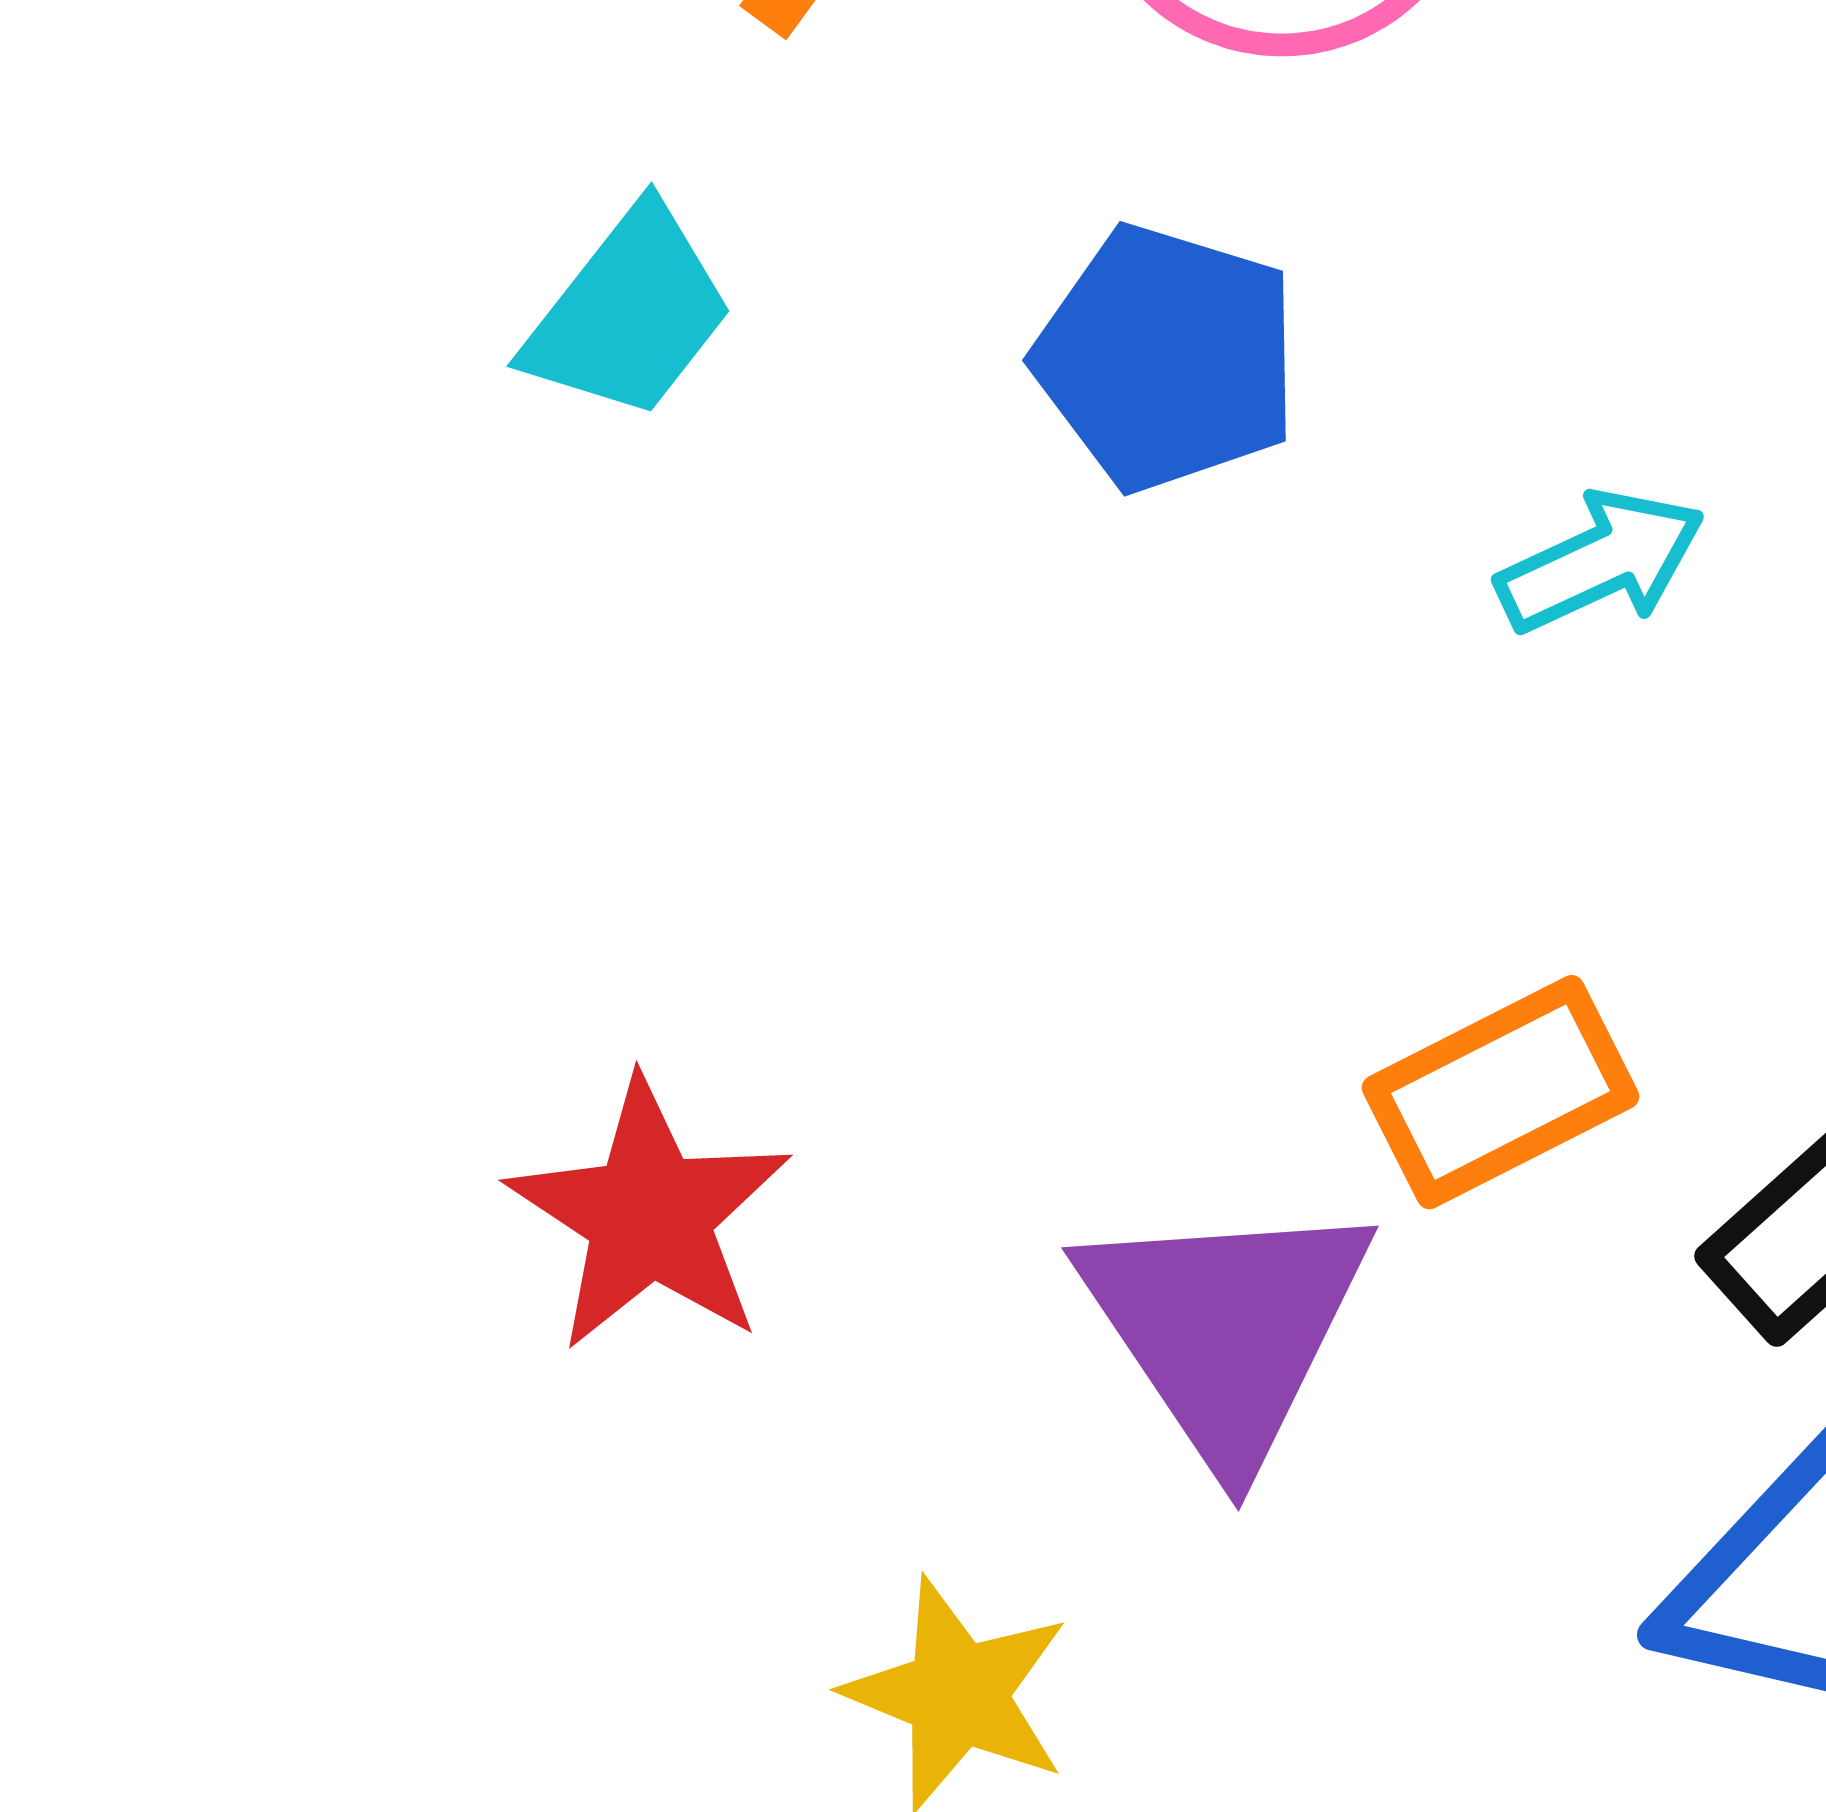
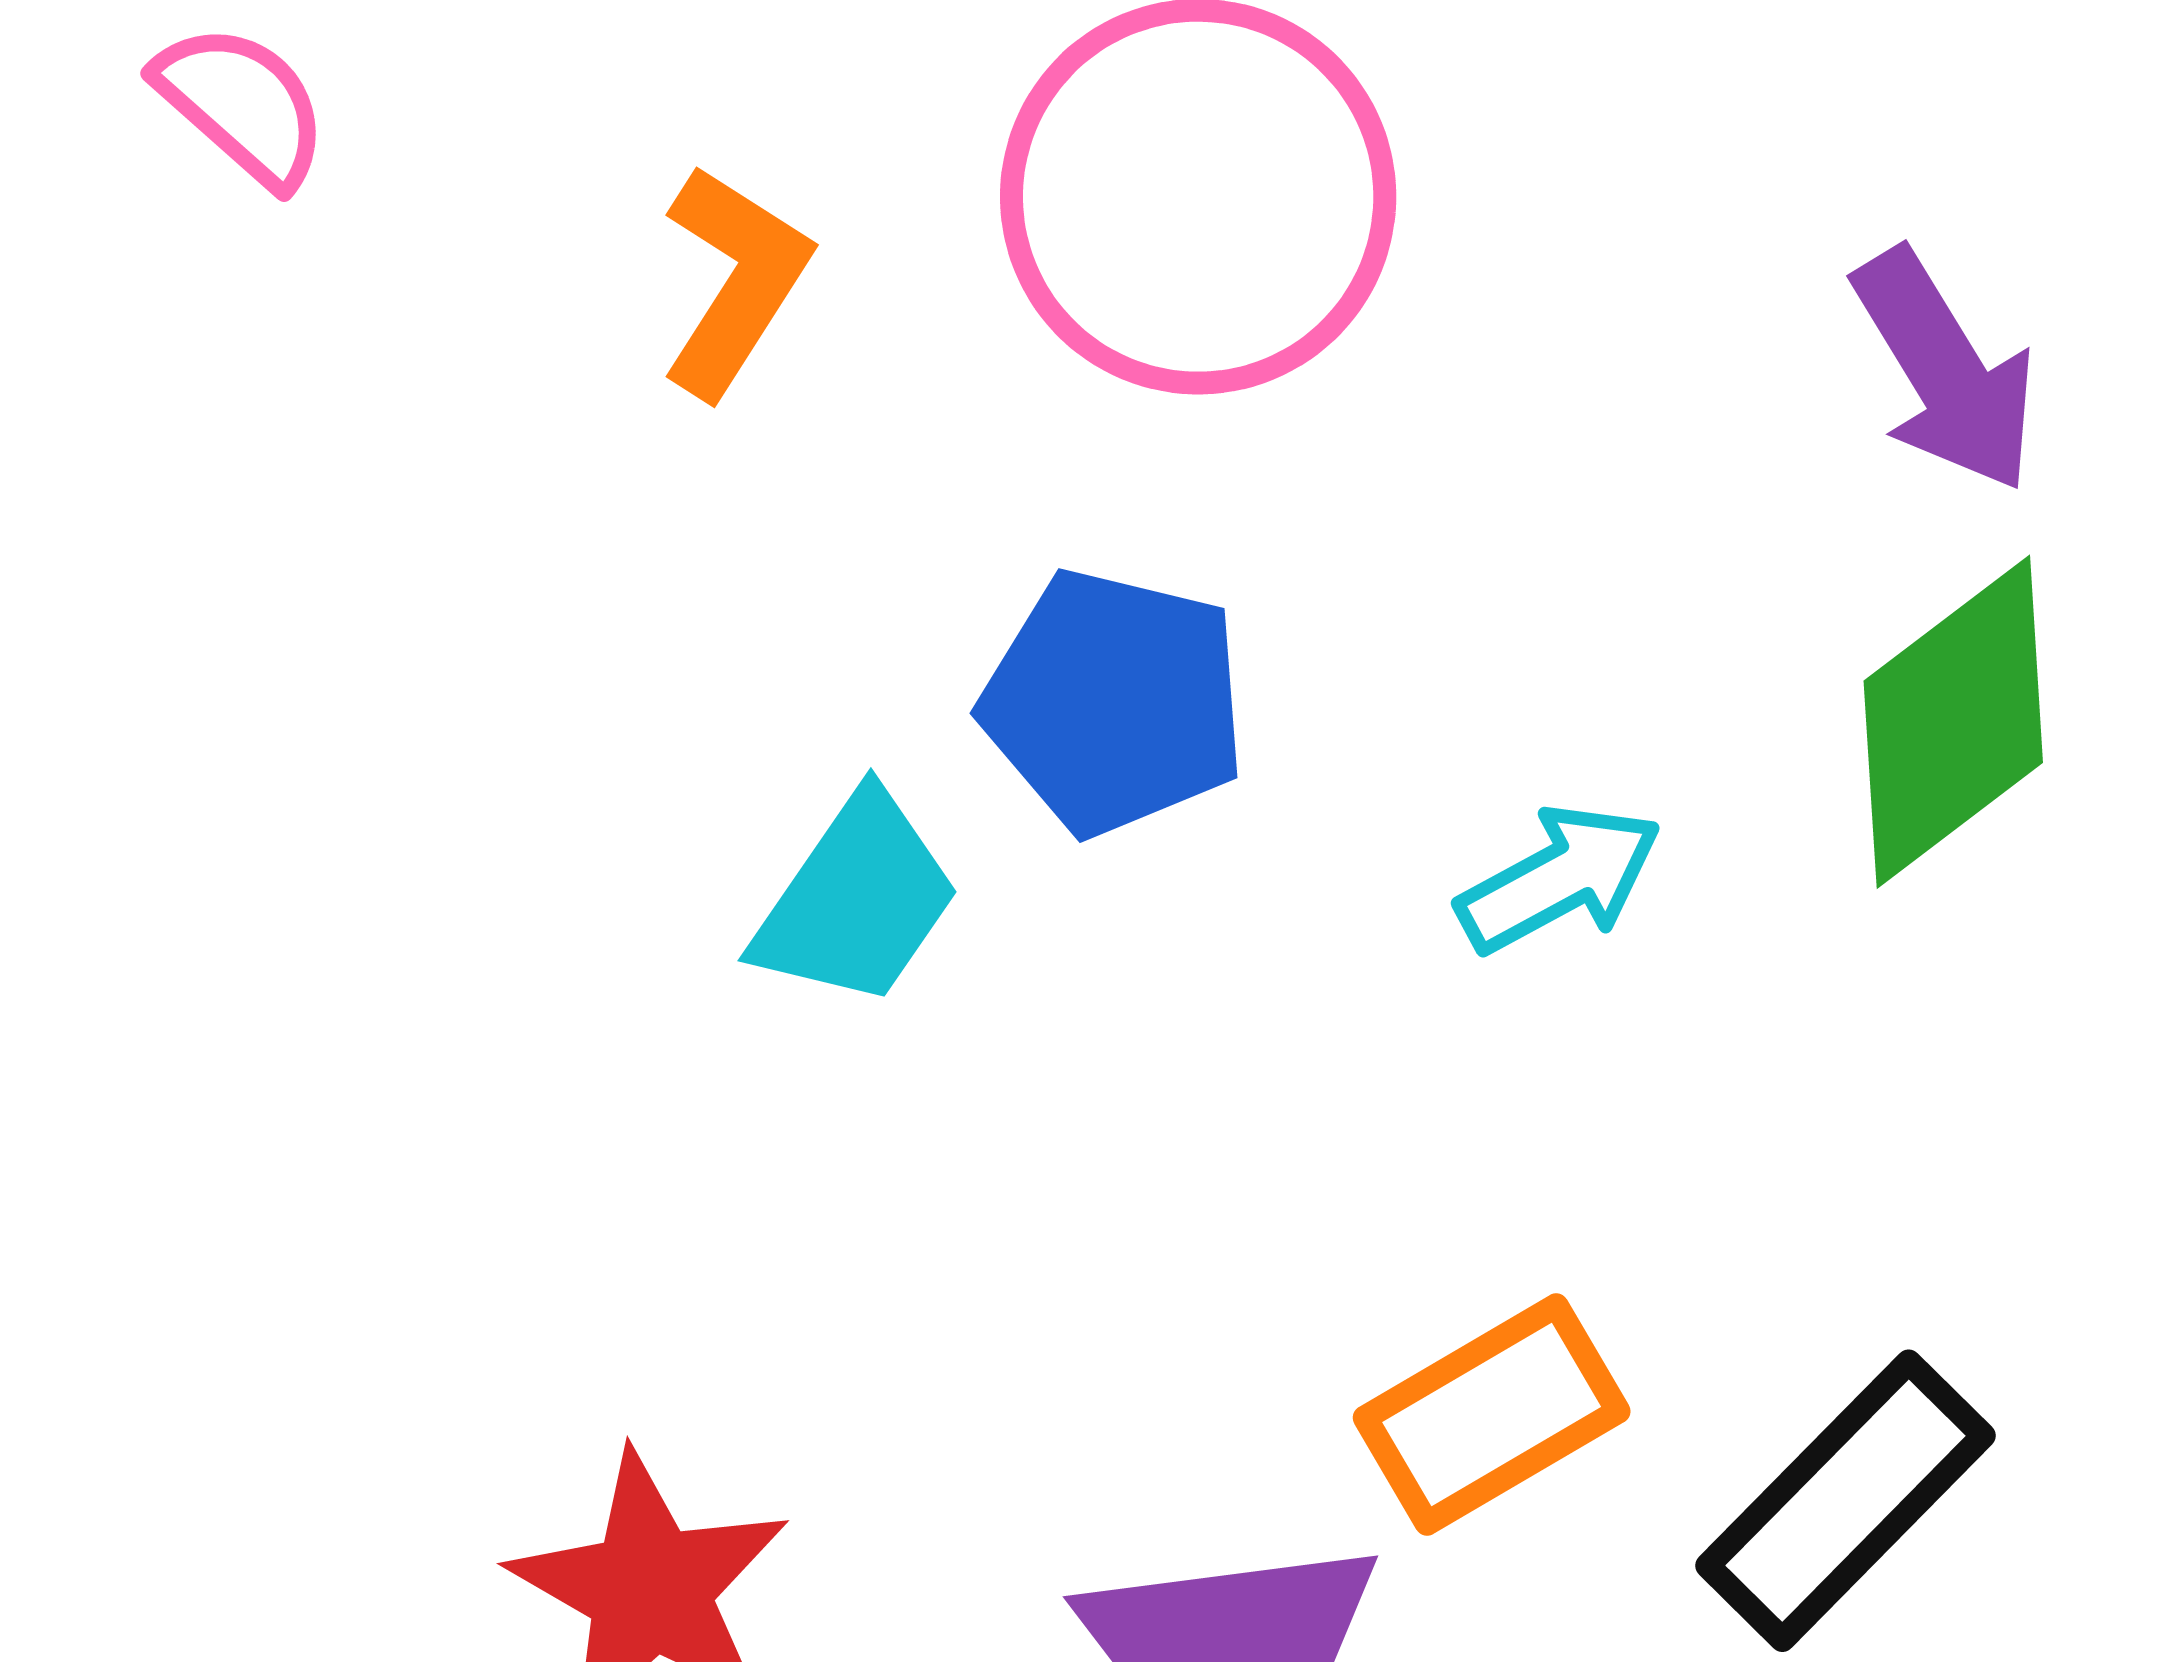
cyan trapezoid: (629, 313) -> (856, 900), moved

